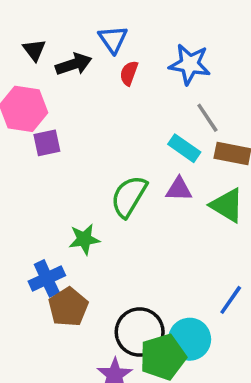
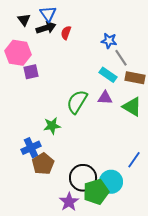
blue triangle: (113, 39) -> (48, 14), moved
blue star: (190, 64) -> (109, 41), moved, size x0.7
red semicircle: (129, 73) -> (66, 33), moved

